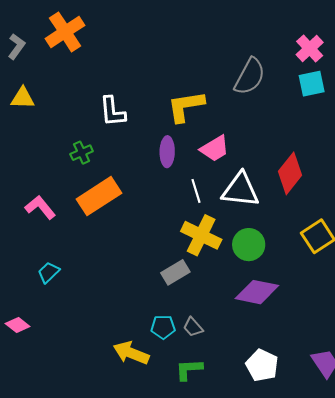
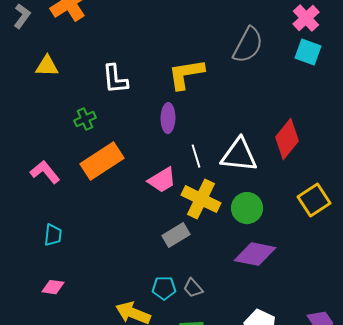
cyan square: (312, 84) -> (308, 52), turned 32
yellow triangle: (23, 98) -> (47, 66), moved
pink trapezoid: (215, 149) -> (162, 180), moved
cyan trapezoid: (49, 272) -> (53, 235), turned 140
pink diamond: (18, 325) -> (53, 287), moved, turned -30

